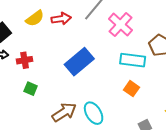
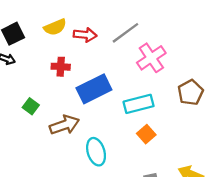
red cross: (25, 60) -> (61, 67), moved
cyan rectangle: (133, 60) -> (139, 104), moved, turned -35
brown arrow: (64, 112) -> (64, 125), moved

